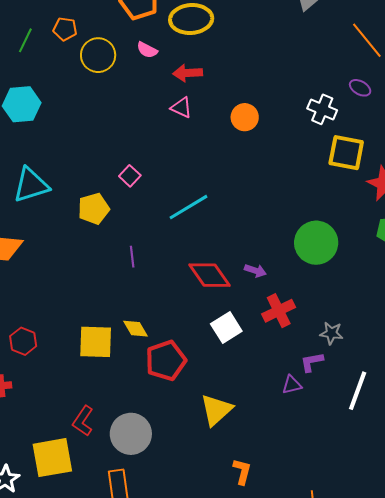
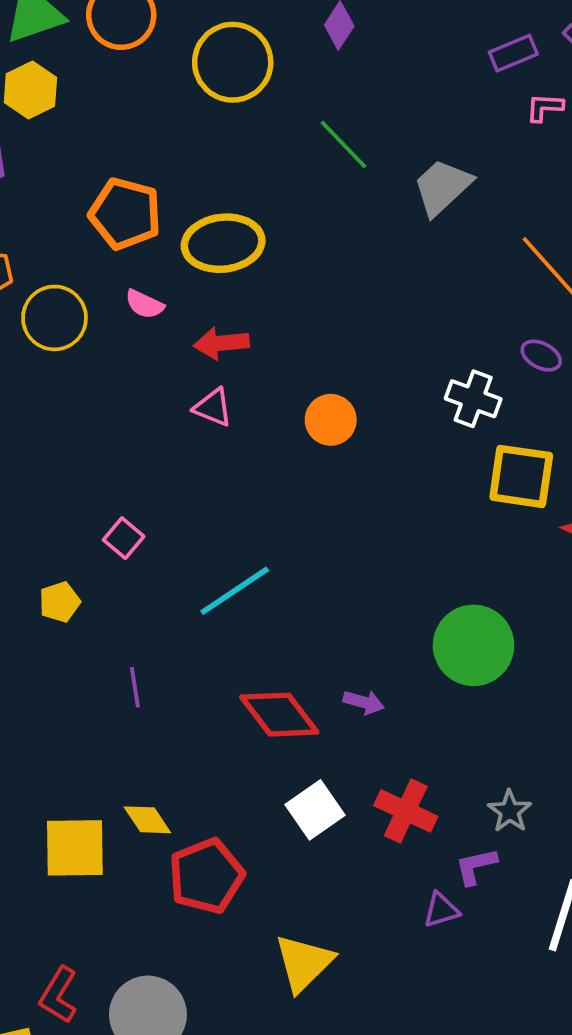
yellow pentagon: (94, 209) -> (60, 602), size x0.7
red cross: (279, 311) -> (406, 811), moved, turned -36
gray star: (331, 333) -> (510, 811), turned 30

